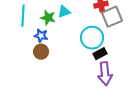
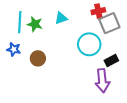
green star: (48, 18) -> (35, 24), moved
blue star: (41, 36) -> (14, 49), moved
black rectangle: (100, 54) -> (111, 60), moved

